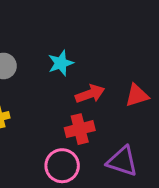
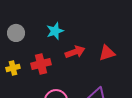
red cross: (80, 129) -> (41, 64), moved

